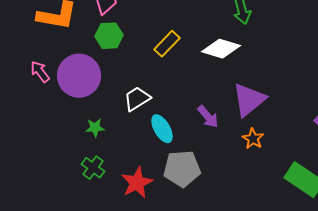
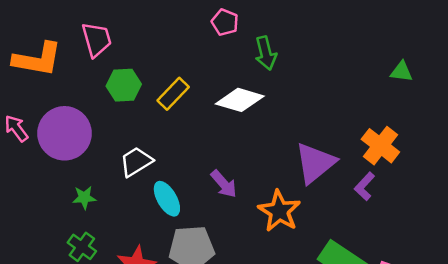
green hexagon: (109, 36) -> (124, 85), moved
purple triangle: (249, 100) -> (315, 163), moved
orange star: (253, 139) -> (279, 211), size x1.6

